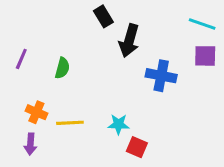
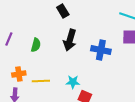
black arrow: (129, 41) -> (70, 40), moved
orange cross: (36, 112) -> (19, 74), turned -32

